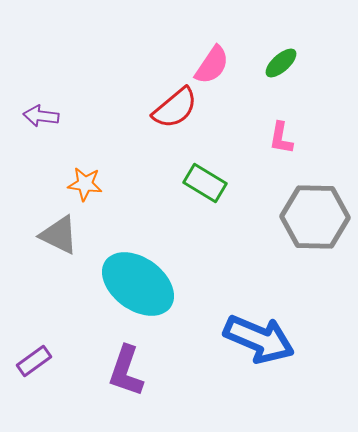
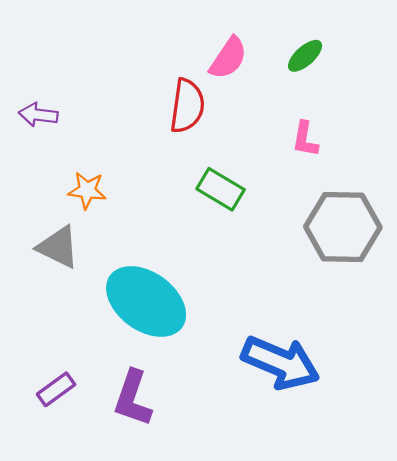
red semicircle: (175, 108) -> (187, 106), turned -42
purple rectangle: (34, 361) -> (56, 389), moved

